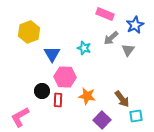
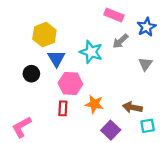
yellow hexagon: (29, 32) -> (44, 35), moved
cyan star: (84, 48) -> (91, 52), size x1.5
gray triangle: (128, 50) -> (145, 64), moved
black circle: (42, 91) -> (31, 74), moved
brown arrow: (122, 99) -> (132, 107), turned 138

